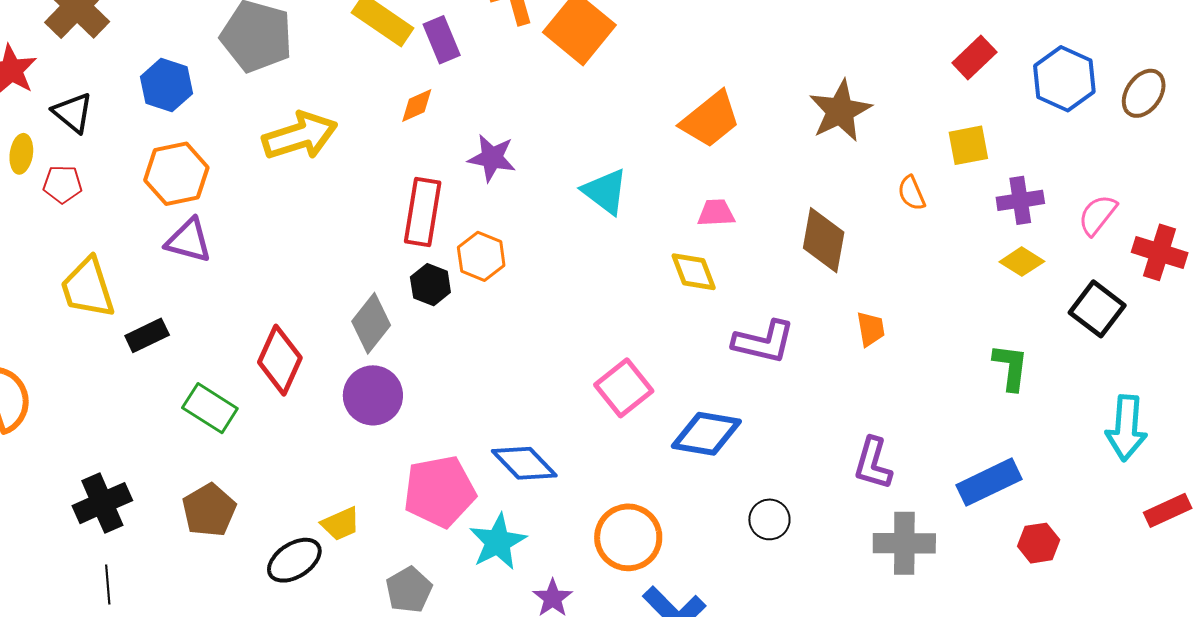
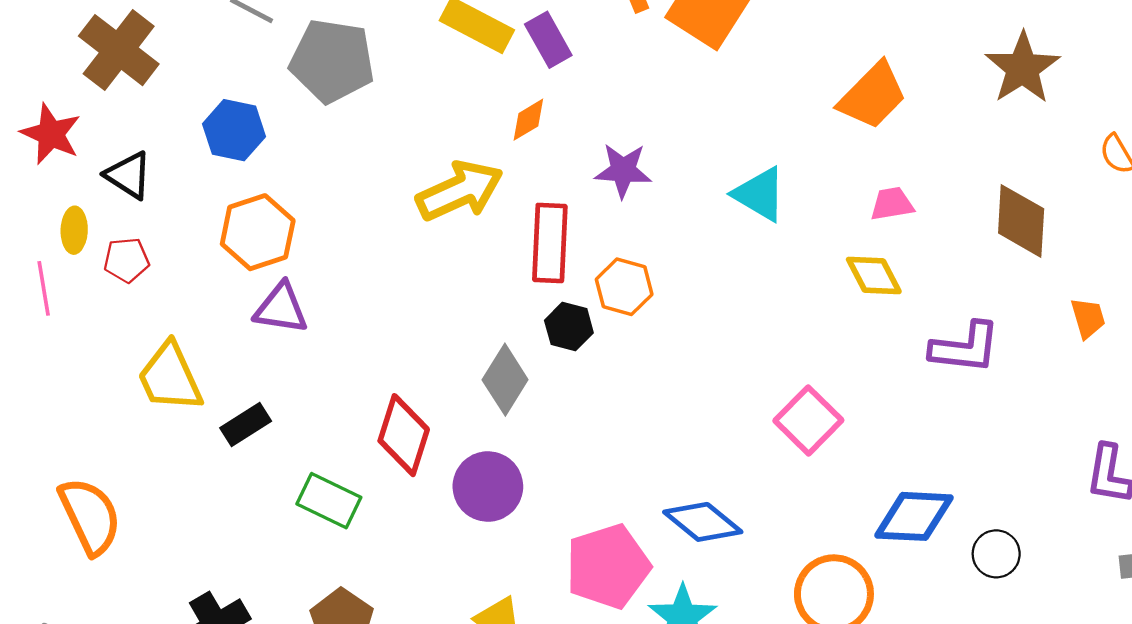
yellow arrow: (300, 136) -> (460, 191), moved
purple circle: (373, 395) -> (488, 487), moved
blue diamond: (706, 434) -> (914, 516), moved

